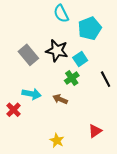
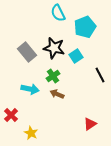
green cross: (72, 78) -> (53, 76), moved
red cross: (14, 110) -> (11, 115), moved
yellow star: (57, 140) -> (31, 133), moved

